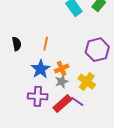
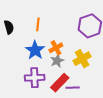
yellow cross: (87, 82) -> (82, 59), turned 30
purple line: (77, 101) -> (73, 88), moved, turned -32

